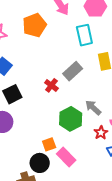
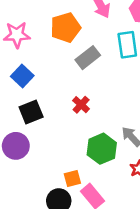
gray rectangle: (73, 71) -> (88, 58), moved

